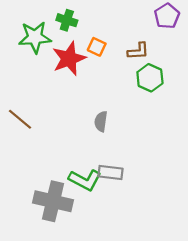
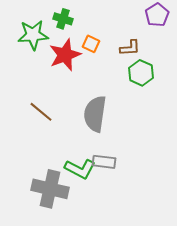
brown line: (20, 119) -> (41, 112), moved
gray semicircle: (101, 121) -> (95, 114), size x1.8

